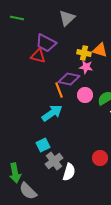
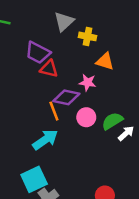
yellow cross: (84, 53) -> (88, 36), moved
red triangle: (38, 56) -> (49, 69), moved
cyan square: (43, 145) -> (34, 179), size x1.5

